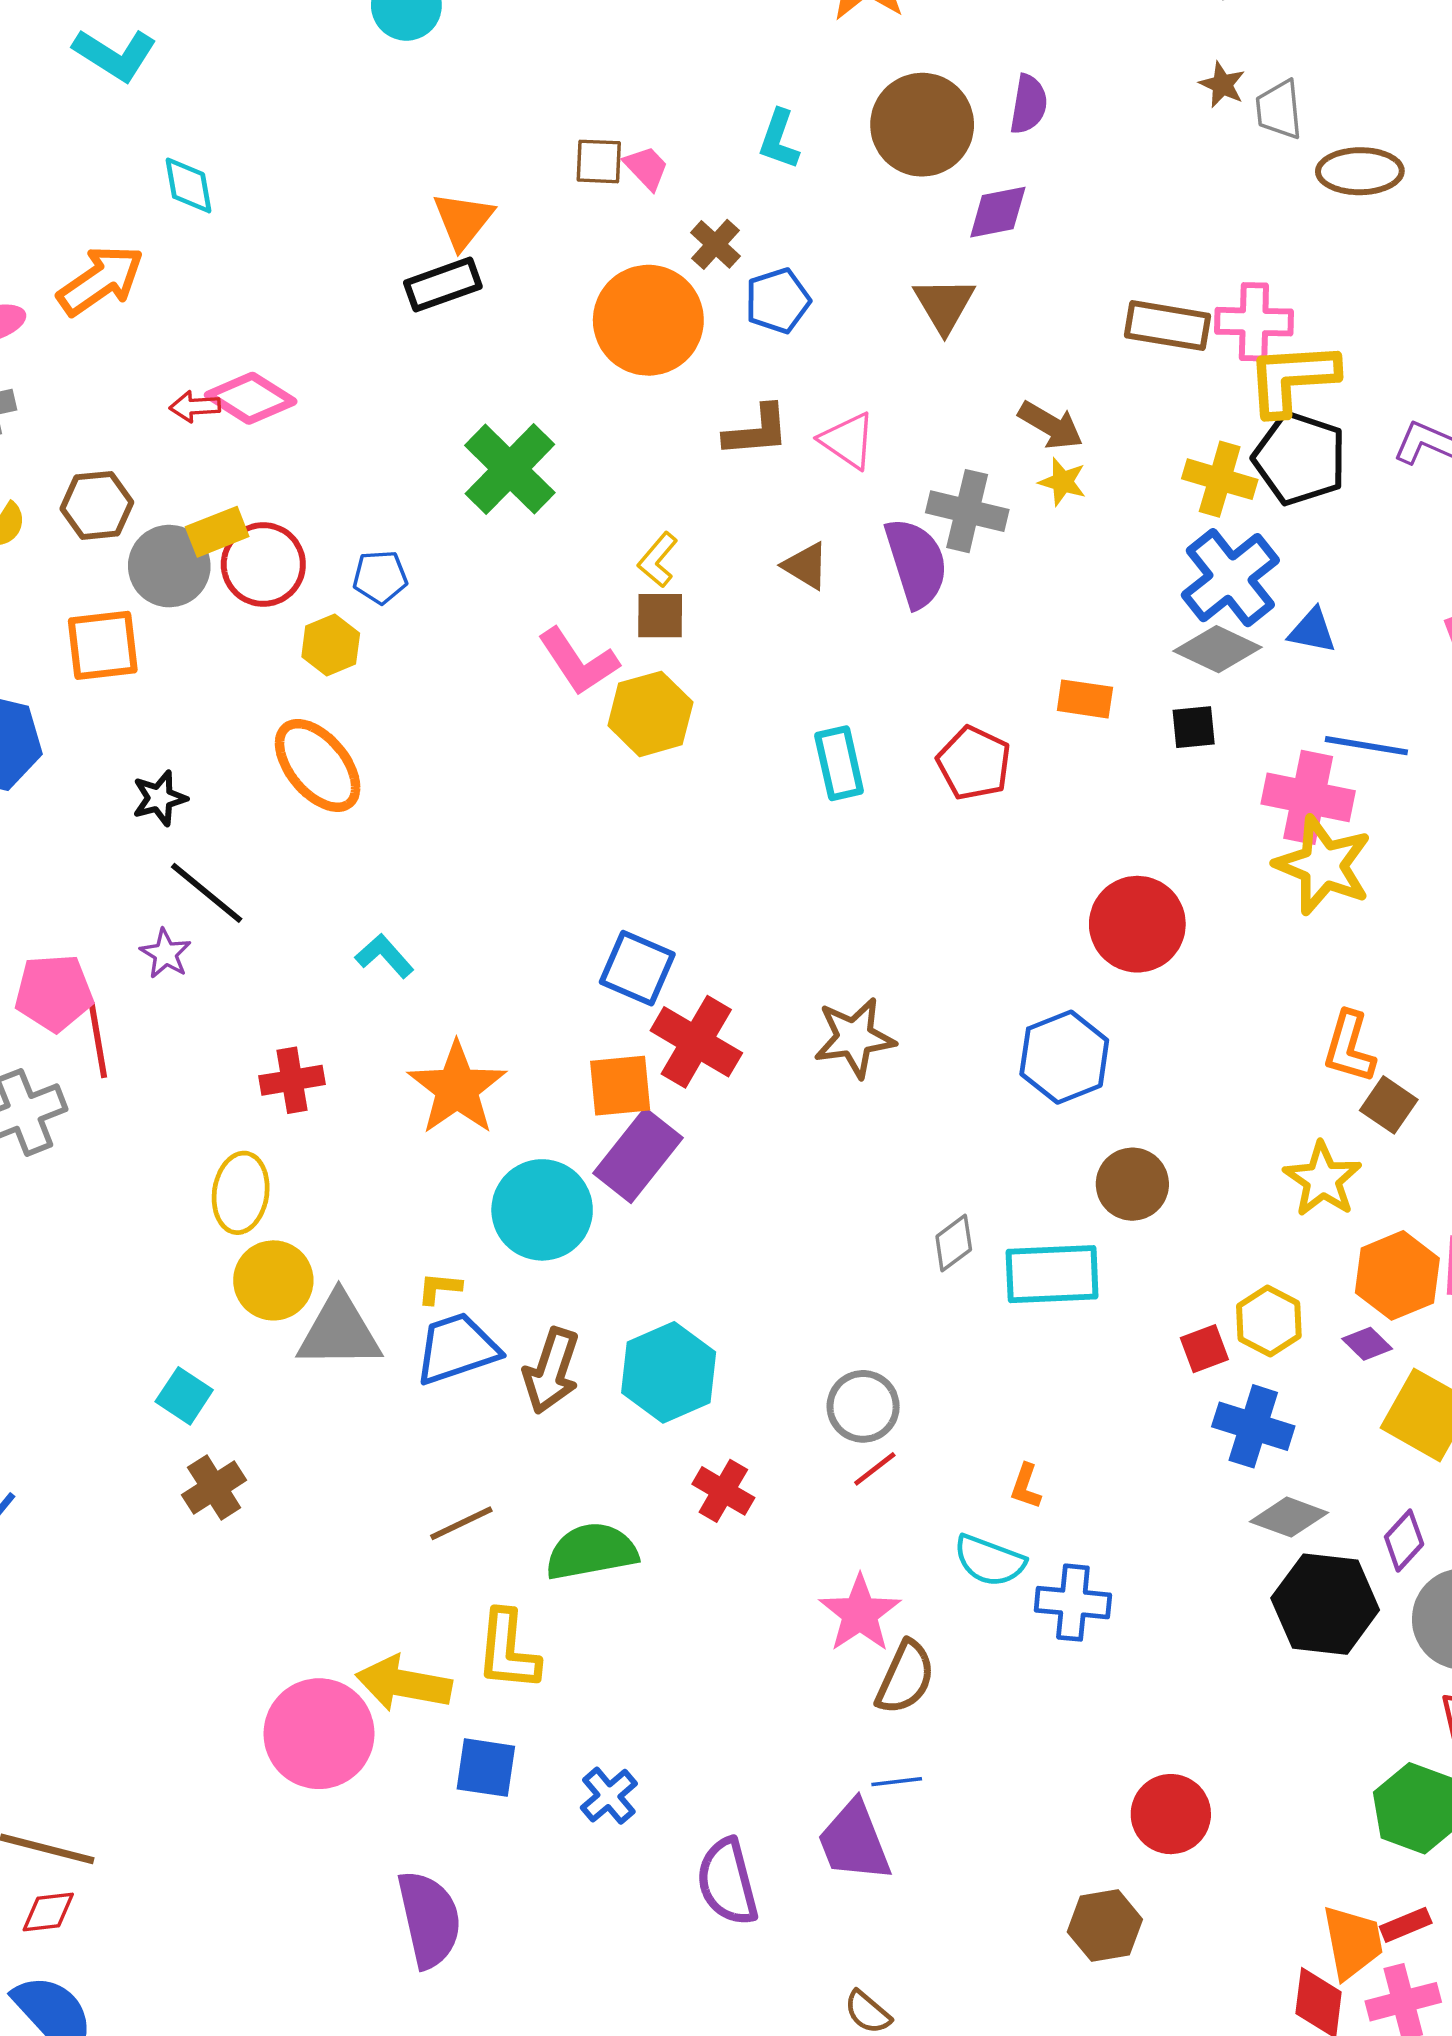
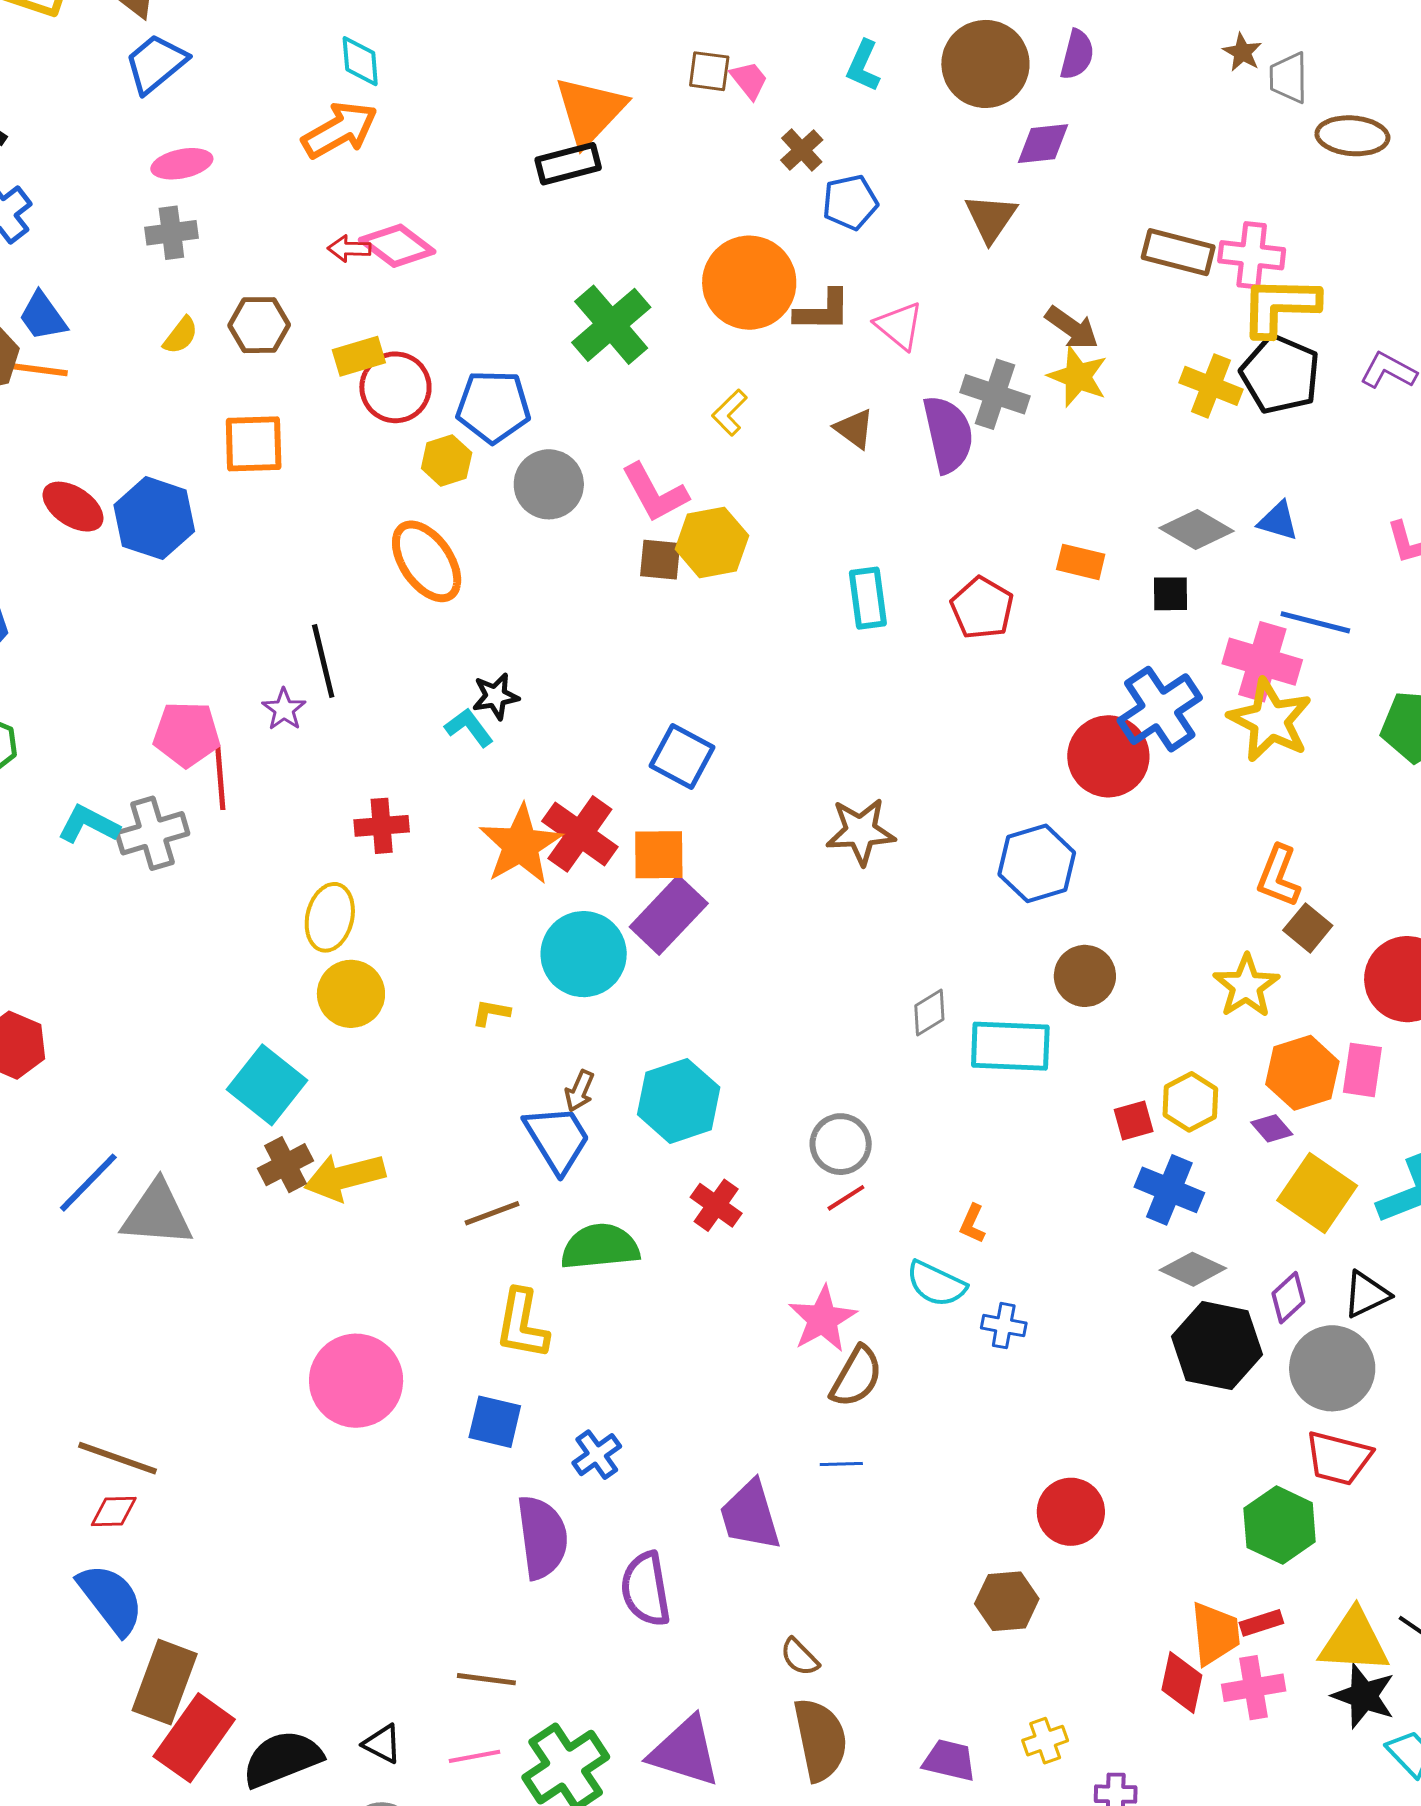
orange triangle: (463, 220) -> (590, 111), size x1.4
orange arrow: (101, 280) -> (340, 130), moved
orange circle: (648, 320) -> (749, 283), moved
yellow star: (1063, 482) -> (1078, 377), size x1.5
gray circle: (169, 566) -> (549, 484), moved
blue pentagon: (380, 577) -> (493, 407), size x1.6
blue cross: (1230, 578) -> (1160, 709), moved
brown square: (660, 616) -> (660, 560), moved
black star: (160, 798) -> (496, 696), moved
black line: (207, 893) -> (323, 661), turned 32
red cross: (696, 1042) -> (580, 834), moved
gray triangle: (339, 1331) -> (157, 1214), moved
blue trapezoid: (457, 1349) -> (557, 1139), moved, turned 72
brown arrow: (551, 1371) -> (580, 1091), size x0.6
cyan square: (184, 1396) -> (267, 1085), size x1.6
blue cross: (1073, 1603) -> (1004, 1326), size x0.7
yellow arrow: (404, 1684) -> (345, 1177), moved, turned -30
purple trapezoid: (854, 1841) -> (750, 1516), moved
purple semicircle: (727, 1882) -> (646, 1589), moved
purple semicircle: (429, 1919) -> (542, 1537), moved

